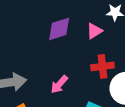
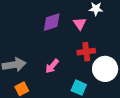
pink triangle: (94, 31) -> (80, 24), turned -32

